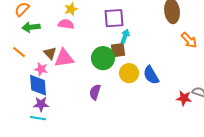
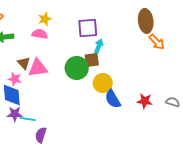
orange arrow: (189, 40) -> (157, 42), moved
blue semicircle: (151, 75) -> (113, 99), moved
purple semicircle: (95, 92) -> (41, 135), moved
red star: (184, 98) -> (145, 101), moved
cyan line: (38, 118) -> (28, 119), moved

